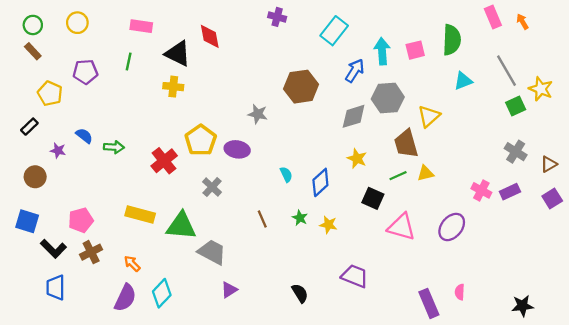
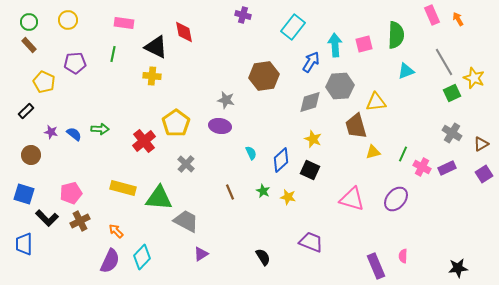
yellow triangle: (429, 116) -> (376, 102), turned 35
blue semicircle: (84, 136) -> (74, 134), moved
purple ellipse: (237, 149) -> (220, 126), moved
green line: (398, 176) -> (403, 154), moved, turned -42
black square: (373, 198) -> (310, 170), moved
blue trapezoid: (56, 287) -> (24, 244), moved

